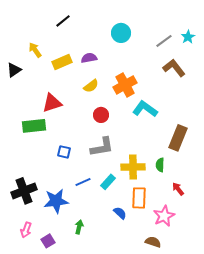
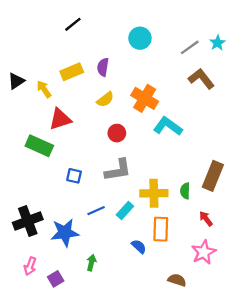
yellow arrow: (35, 50) -> (44, 89), moved
purple semicircle: (89, 58) -> (103, 67), turned -70
orange cross: (125, 85) -> (145, 98), turned -30
green rectangle: (34, 126) -> (39, 146), turned 30
brown rectangle: (178, 138) -> (213, 176), moved
pink star: (164, 216) -> (204, 252), moved

